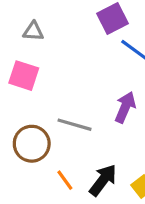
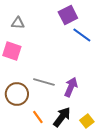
purple arrow: (125, 107) -> (71, 87), moved

